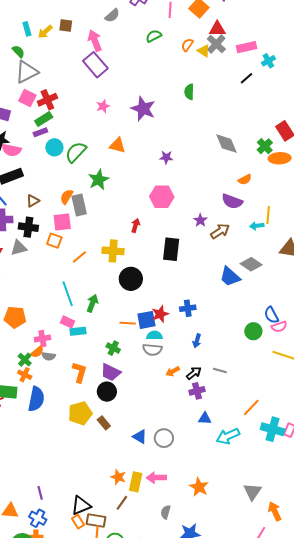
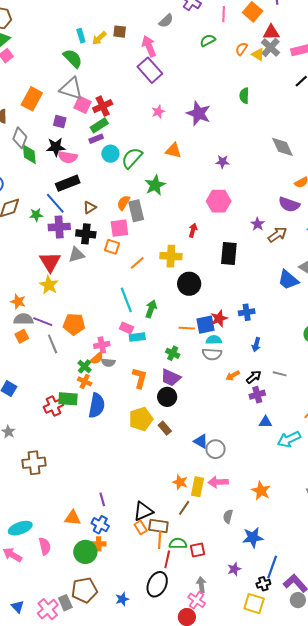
green semicircle: (18, 51) -> (73, 58), size x1.5
gray triangle: (27, 72) -> (71, 89), moved, turned 45
gray circle: (164, 438) -> (216, 449), moved

